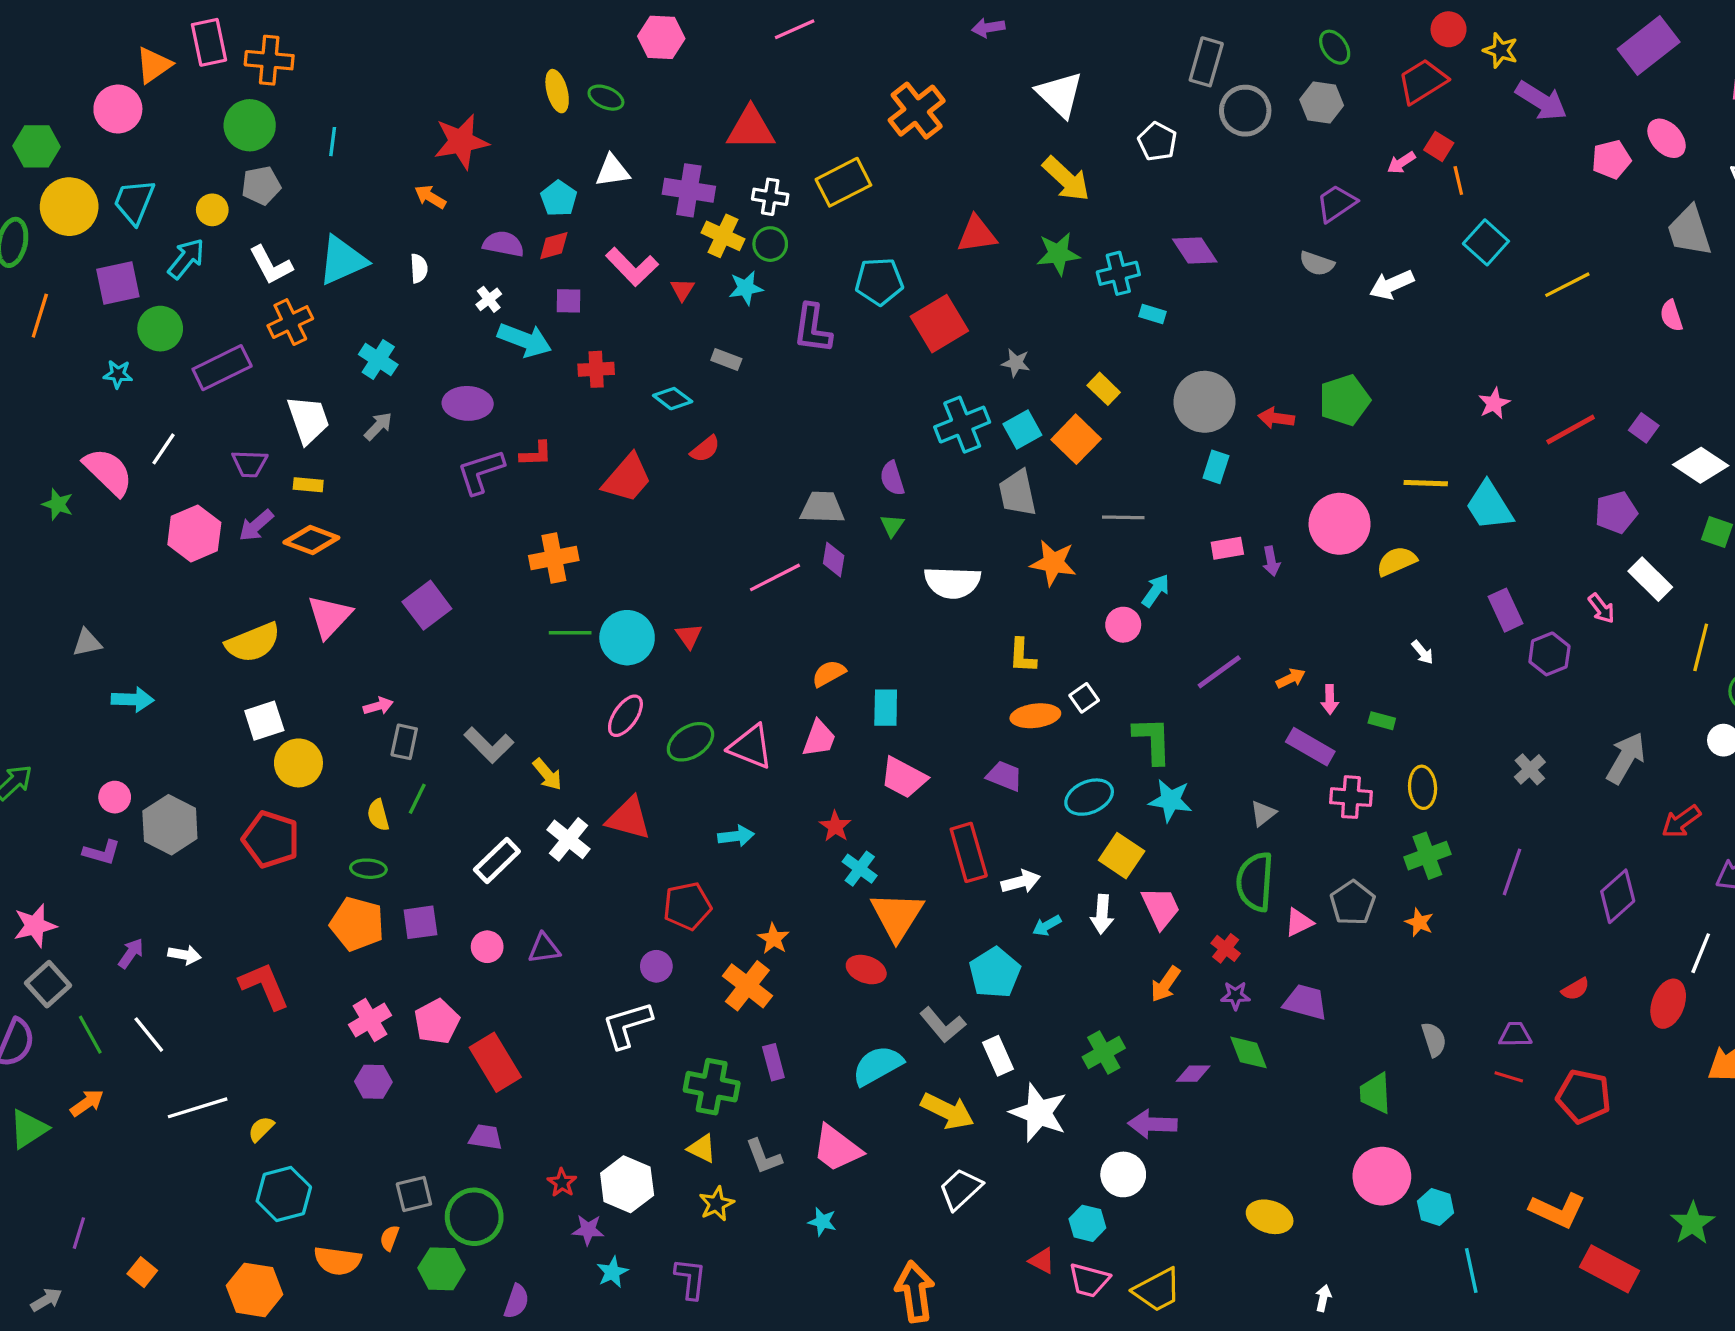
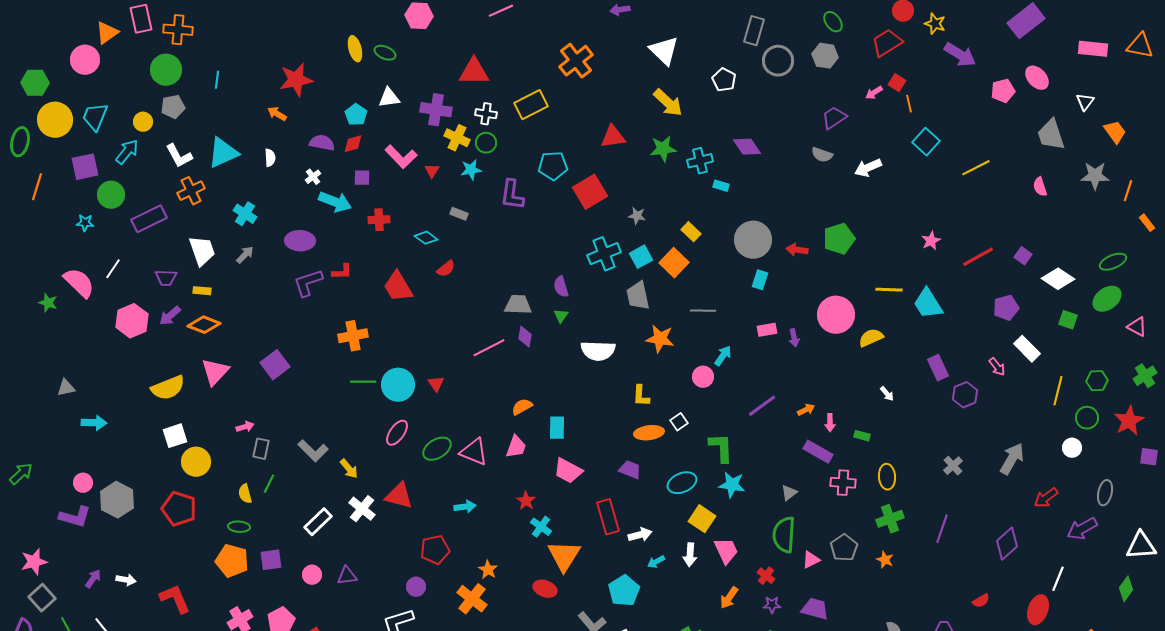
red trapezoid: (627, 478) -> (398, 287), turned 108
purple L-shape: (102, 852) -> (75, 517), size x1.4

